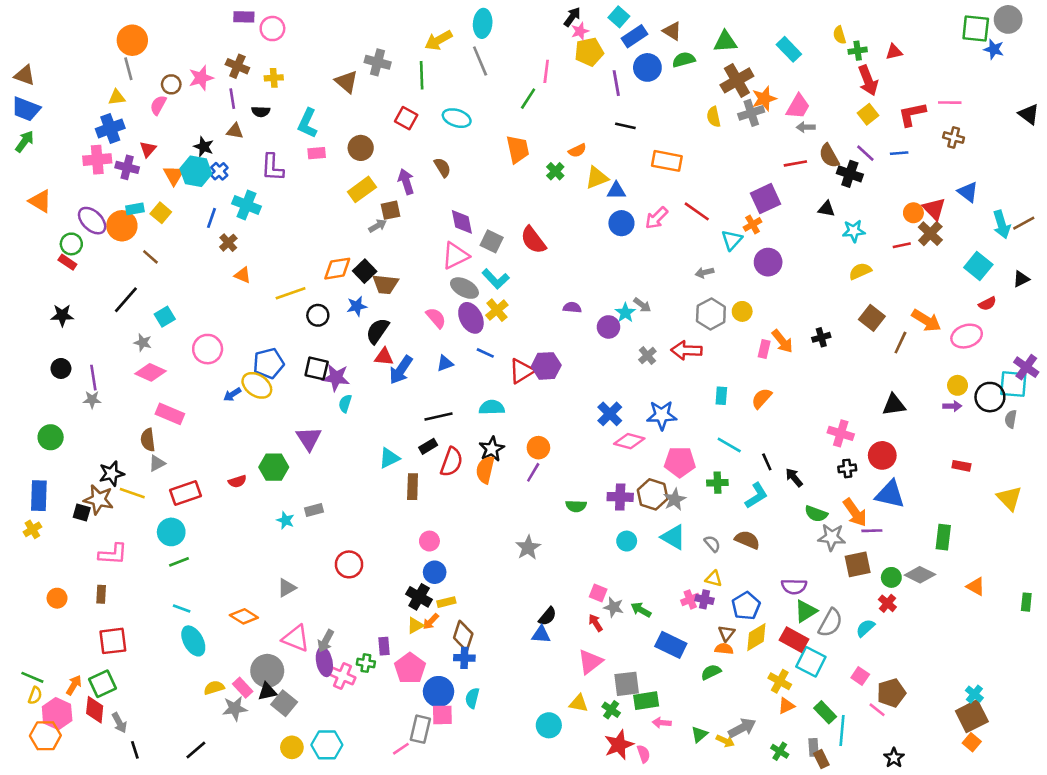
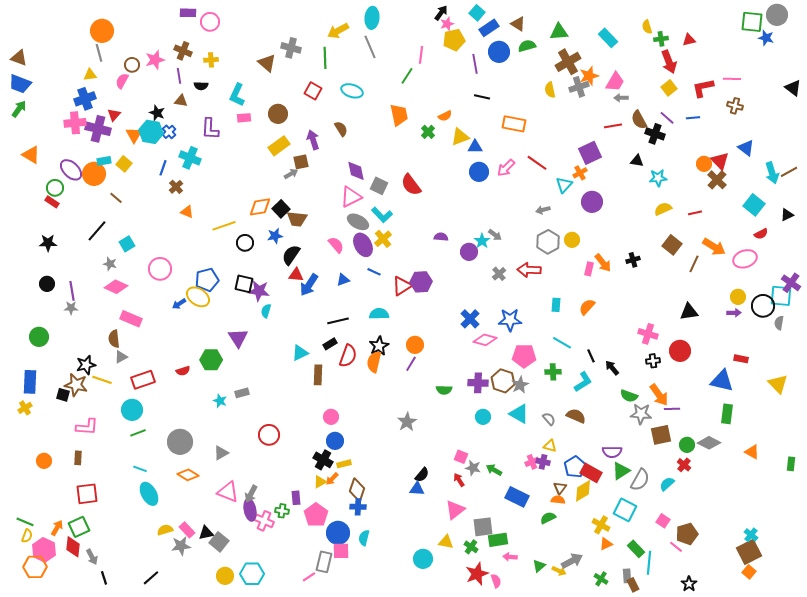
purple cross: (127, 167) -> (98, 129), size x1.4
red line: (902, 245) -> (695, 213), moved
blue triangle: (890, 494) -> (722, 381), moved
red rectangle: (794, 640) -> (591, 473), moved
gray circle: (267, 671) -> (180, 442), moved

